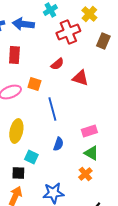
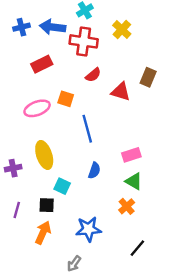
yellow cross: (89, 14) -> (122, 30), moved
red cross: (68, 32) -> (84, 41), moved, turned 30
brown rectangle: (103, 41) -> (148, 77), moved
red rectangle: (14, 55) -> (42, 64), turned 60
yellow ellipse: (16, 131) -> (44, 155), turned -30

